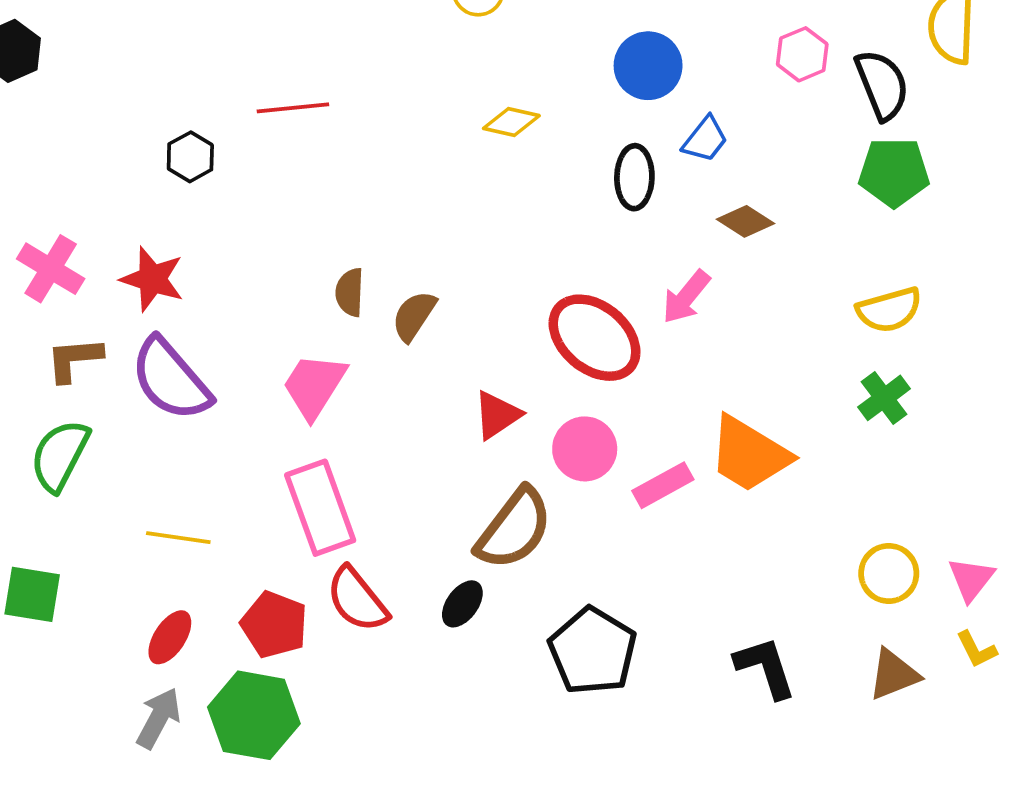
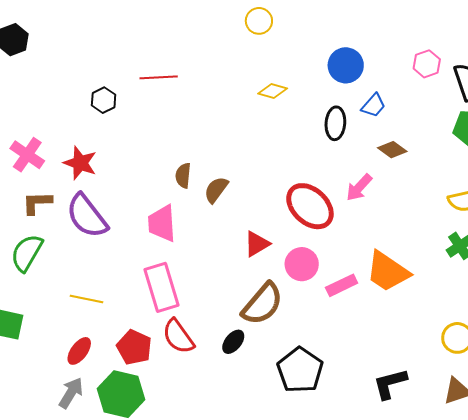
pink trapezoid: (314, 386) -> (162, 223), turned -39
black L-shape: (765, 667) -> (390, 384), turned -90

